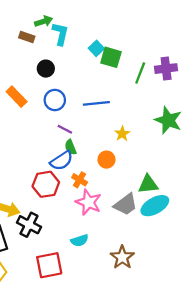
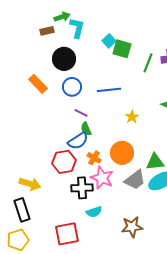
brown rectangle: (27, 37) -> (47, 31), turned -32
black circle: (46, 69) -> (64, 59), size x1.5
orange circle: (106, 160) -> (122, 153), moved, size x1.5
black cross: (29, 225) -> (82, 188), moved, turned -30
brown star: (122, 257) -> (132, 227), turned 30

